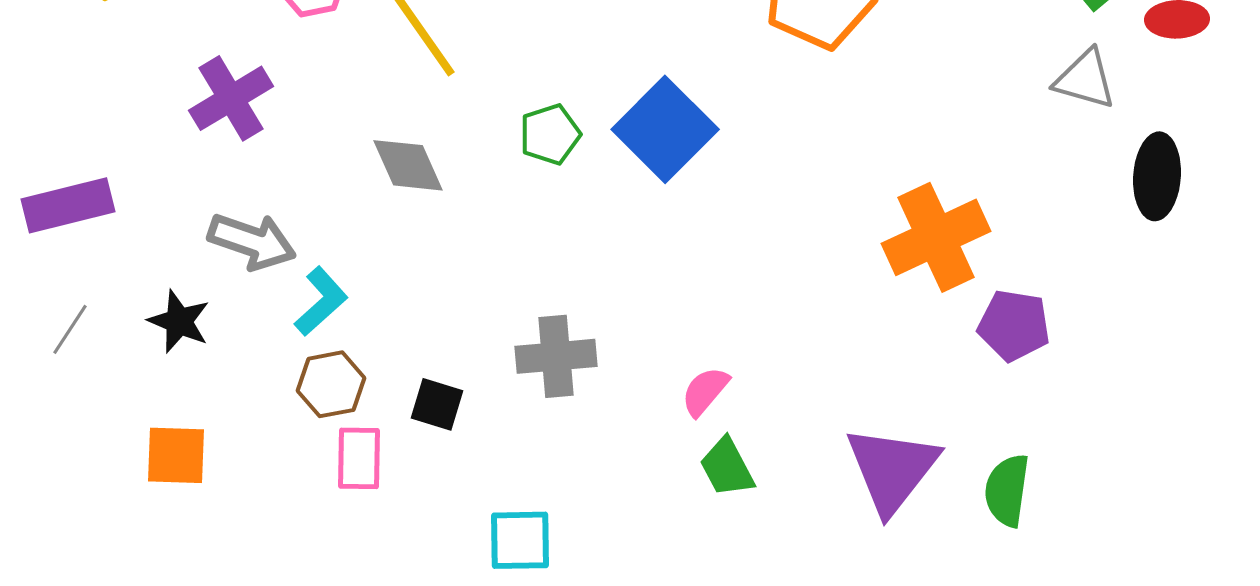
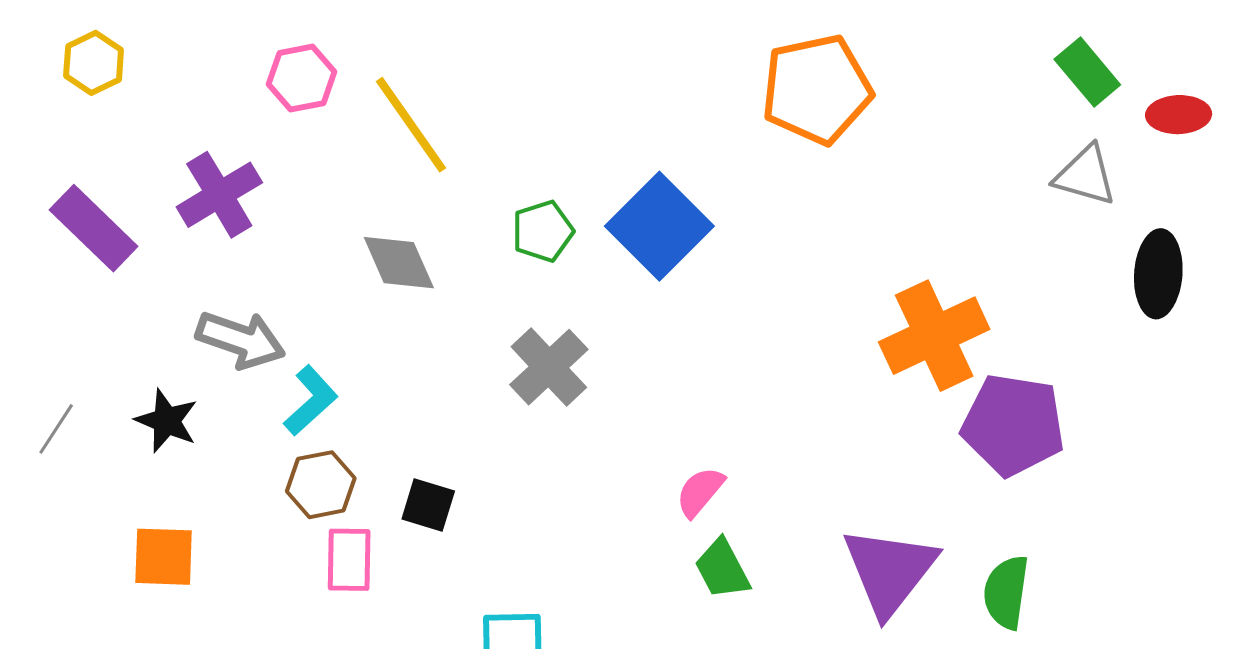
purple rectangle: (68, 205) -> (94, 228), moved, turned 58
purple pentagon: (1014, 325) -> (1013, 425), size x1.4
gray cross: (556, 356) -> (549, 367), moved, turned -38

